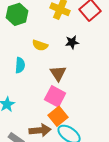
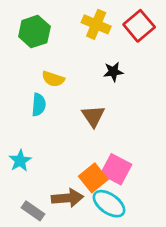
yellow semicircle: (40, 45) -> (53, 79), moved
pink square: (55, 96) -> (116, 169), moved

